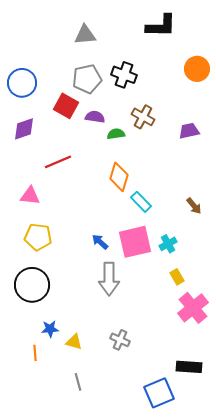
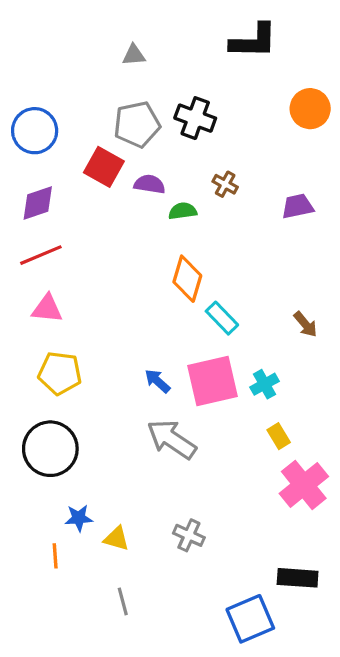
gray triangle: (85, 35) -> (134, 55), size x0.7
brown cross: (143, 117) -> (225, 184), size x0.7
red line: (58, 162) -> (41, 255), moved
gray arrow: (109, 279) -> (172, 439), turned 124

